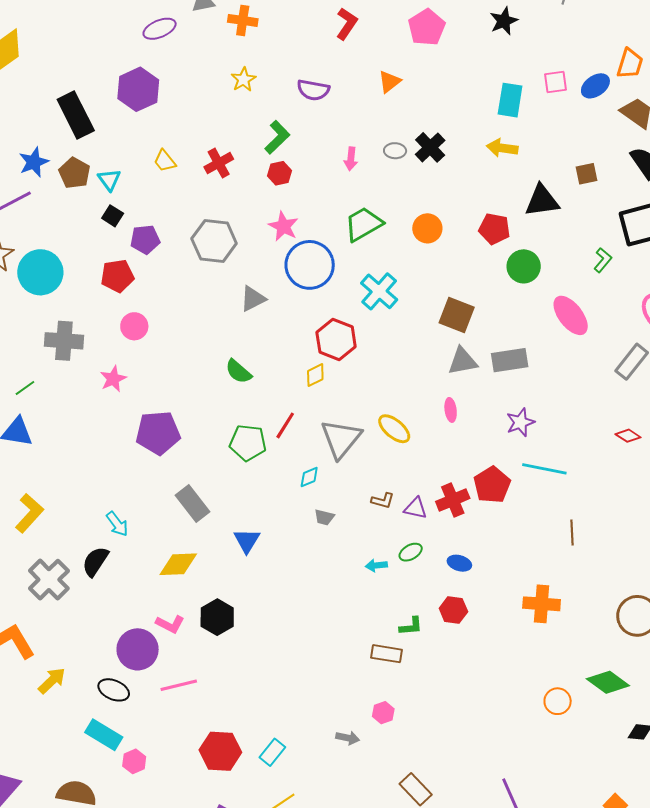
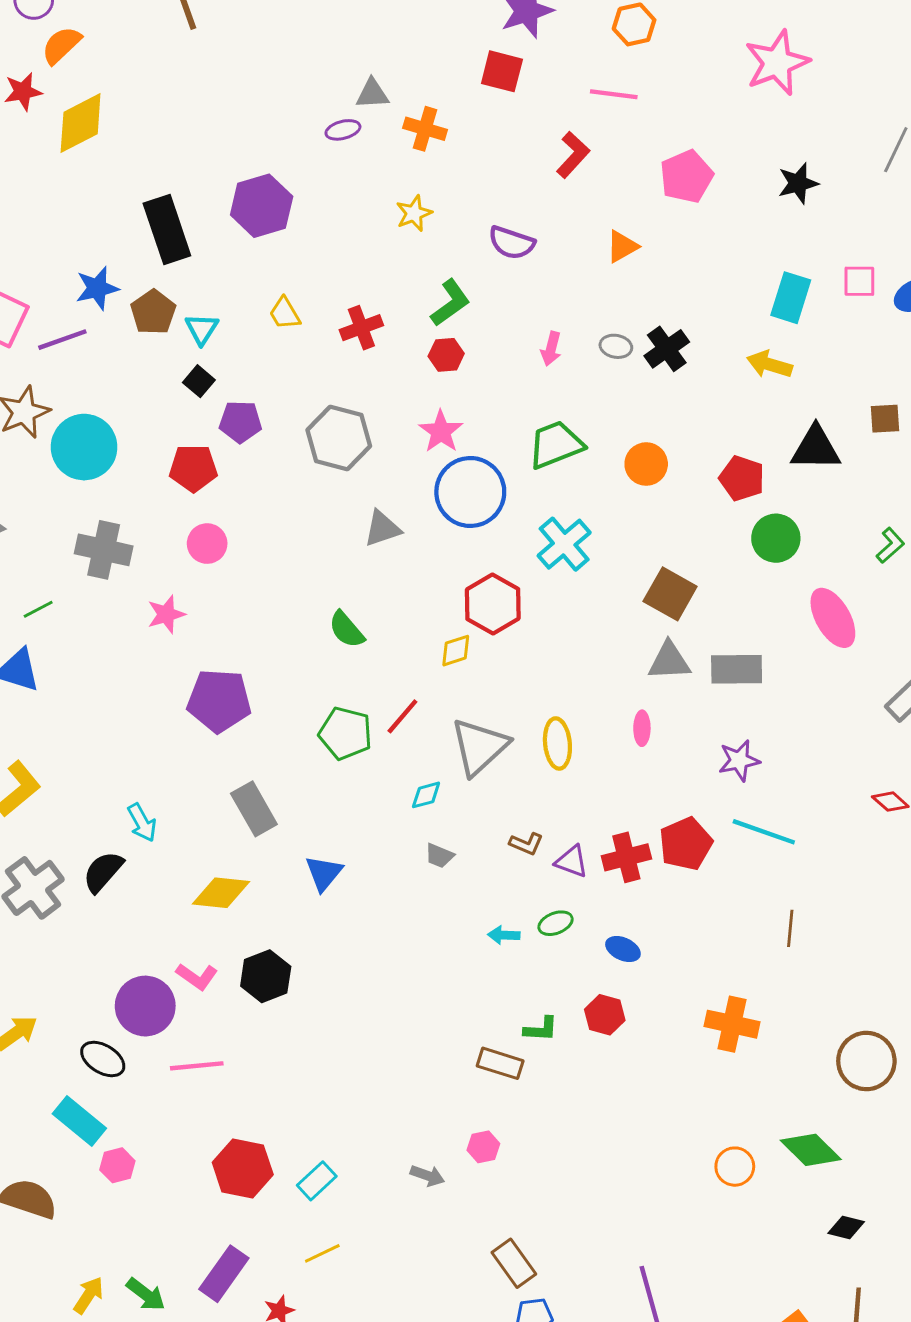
purple ellipse: (160, 29) -> (343, 130), moved, size x0.7
yellow ellipse: (394, 429) -> (557, 744), turned 36

